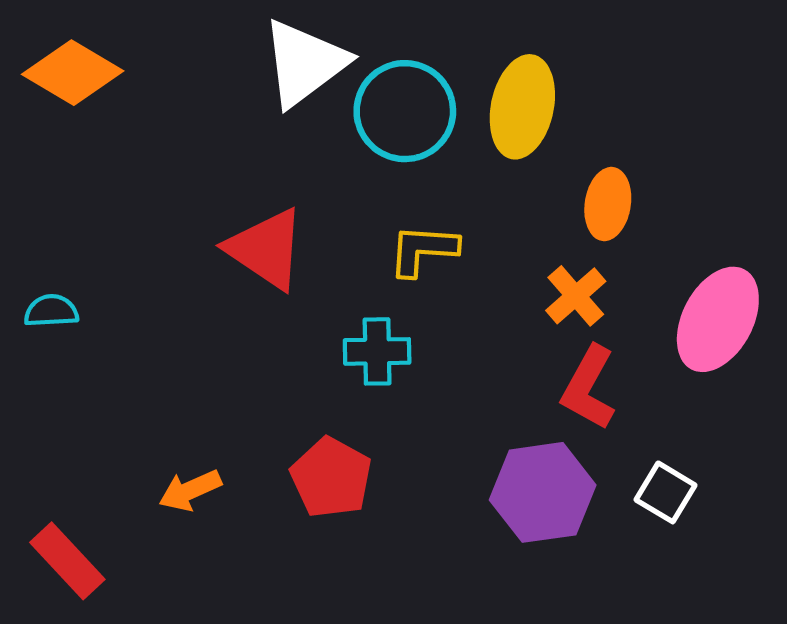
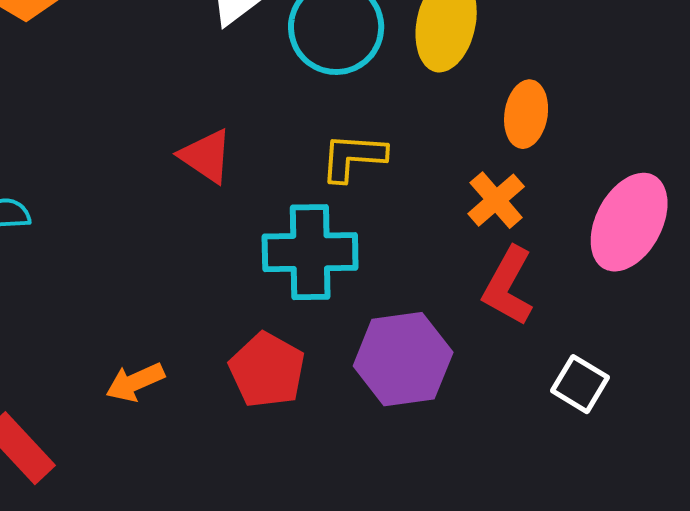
red triangle: (266, 249) -> (206, 156), size x0.7
cyan cross: (377, 351) -> (310, 252), size x1.5
purple hexagon: (543, 492) -> (403, 359), moved

